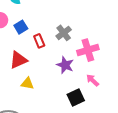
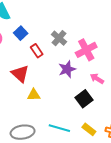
blue square: (21, 27) -> (21, 33), moved
red triangle: (18, 60) -> (20, 74), turned -42
purple star: (65, 65) -> (67, 69), turned -30

